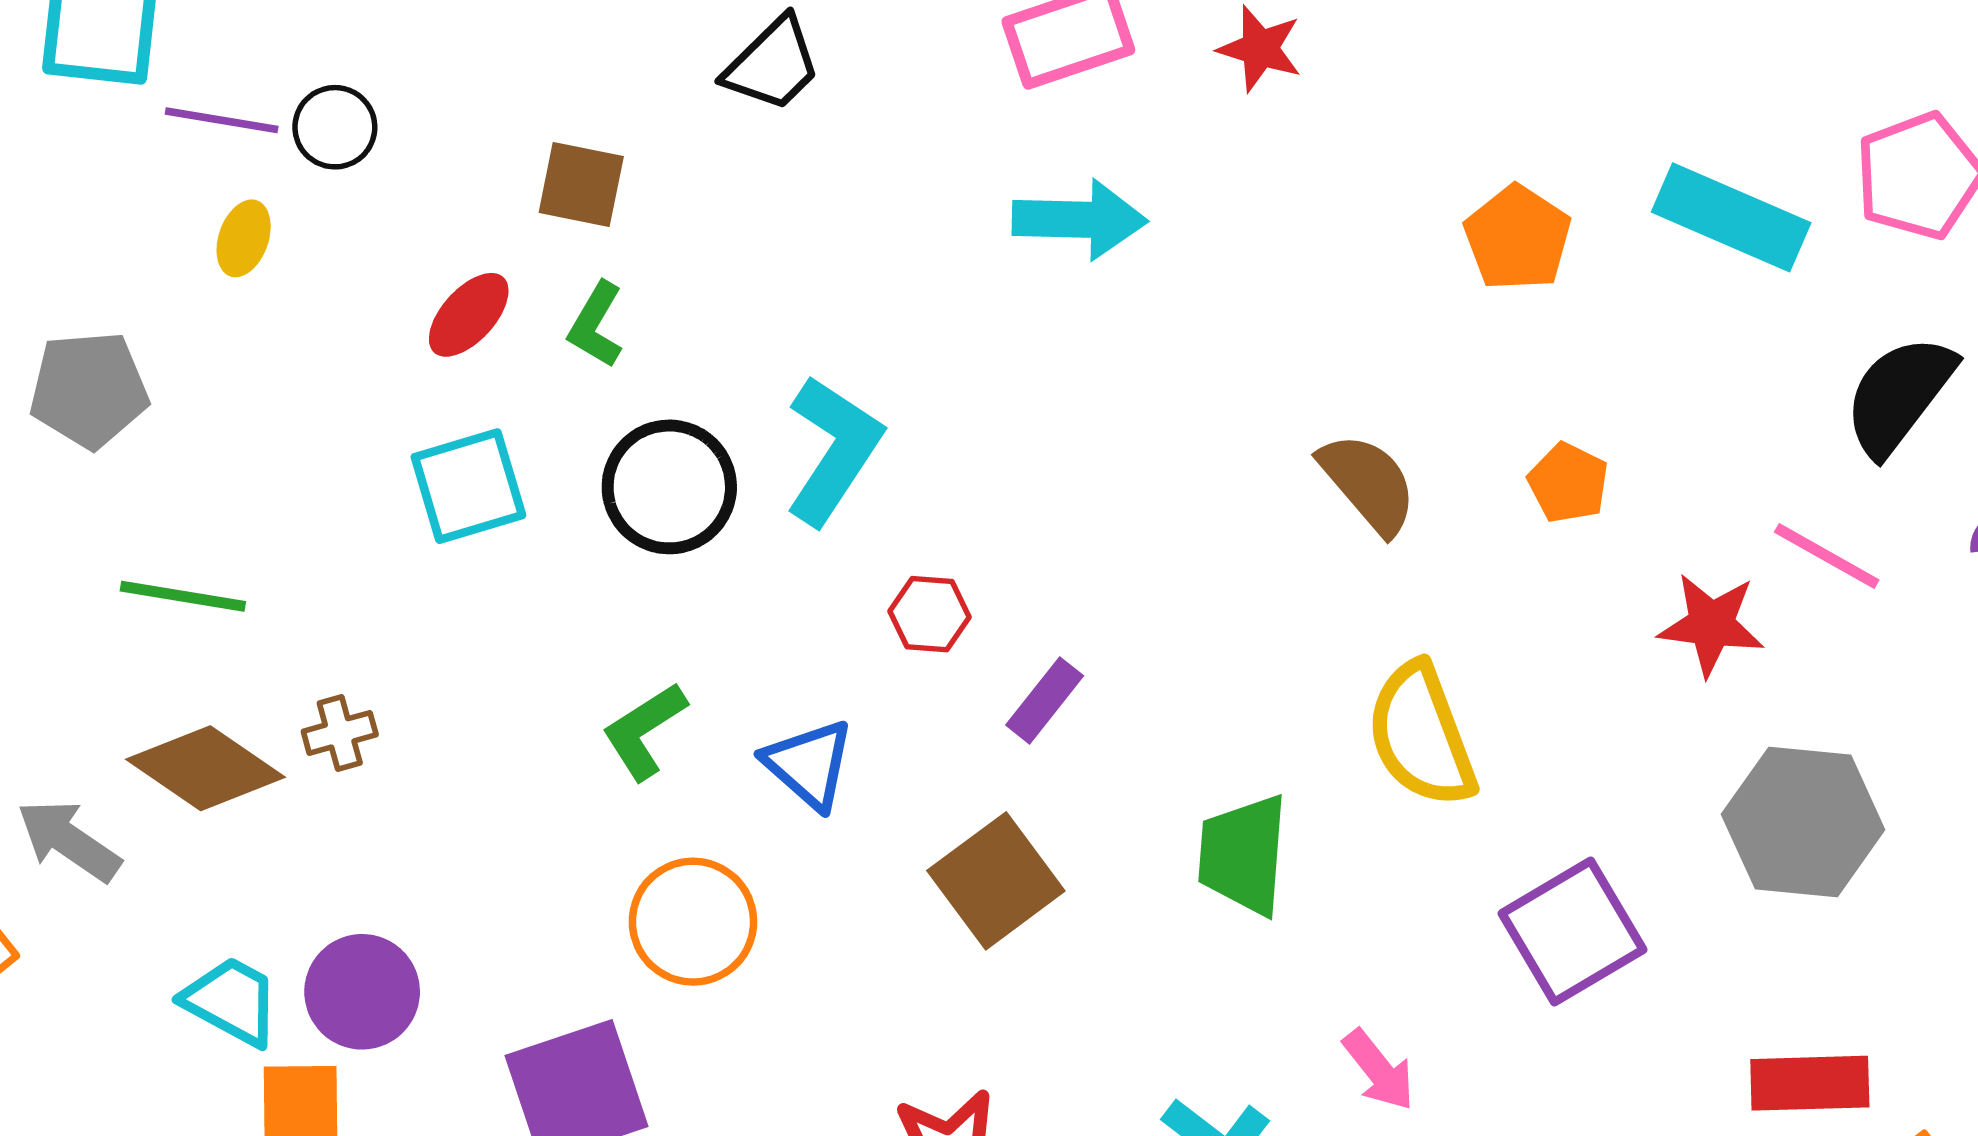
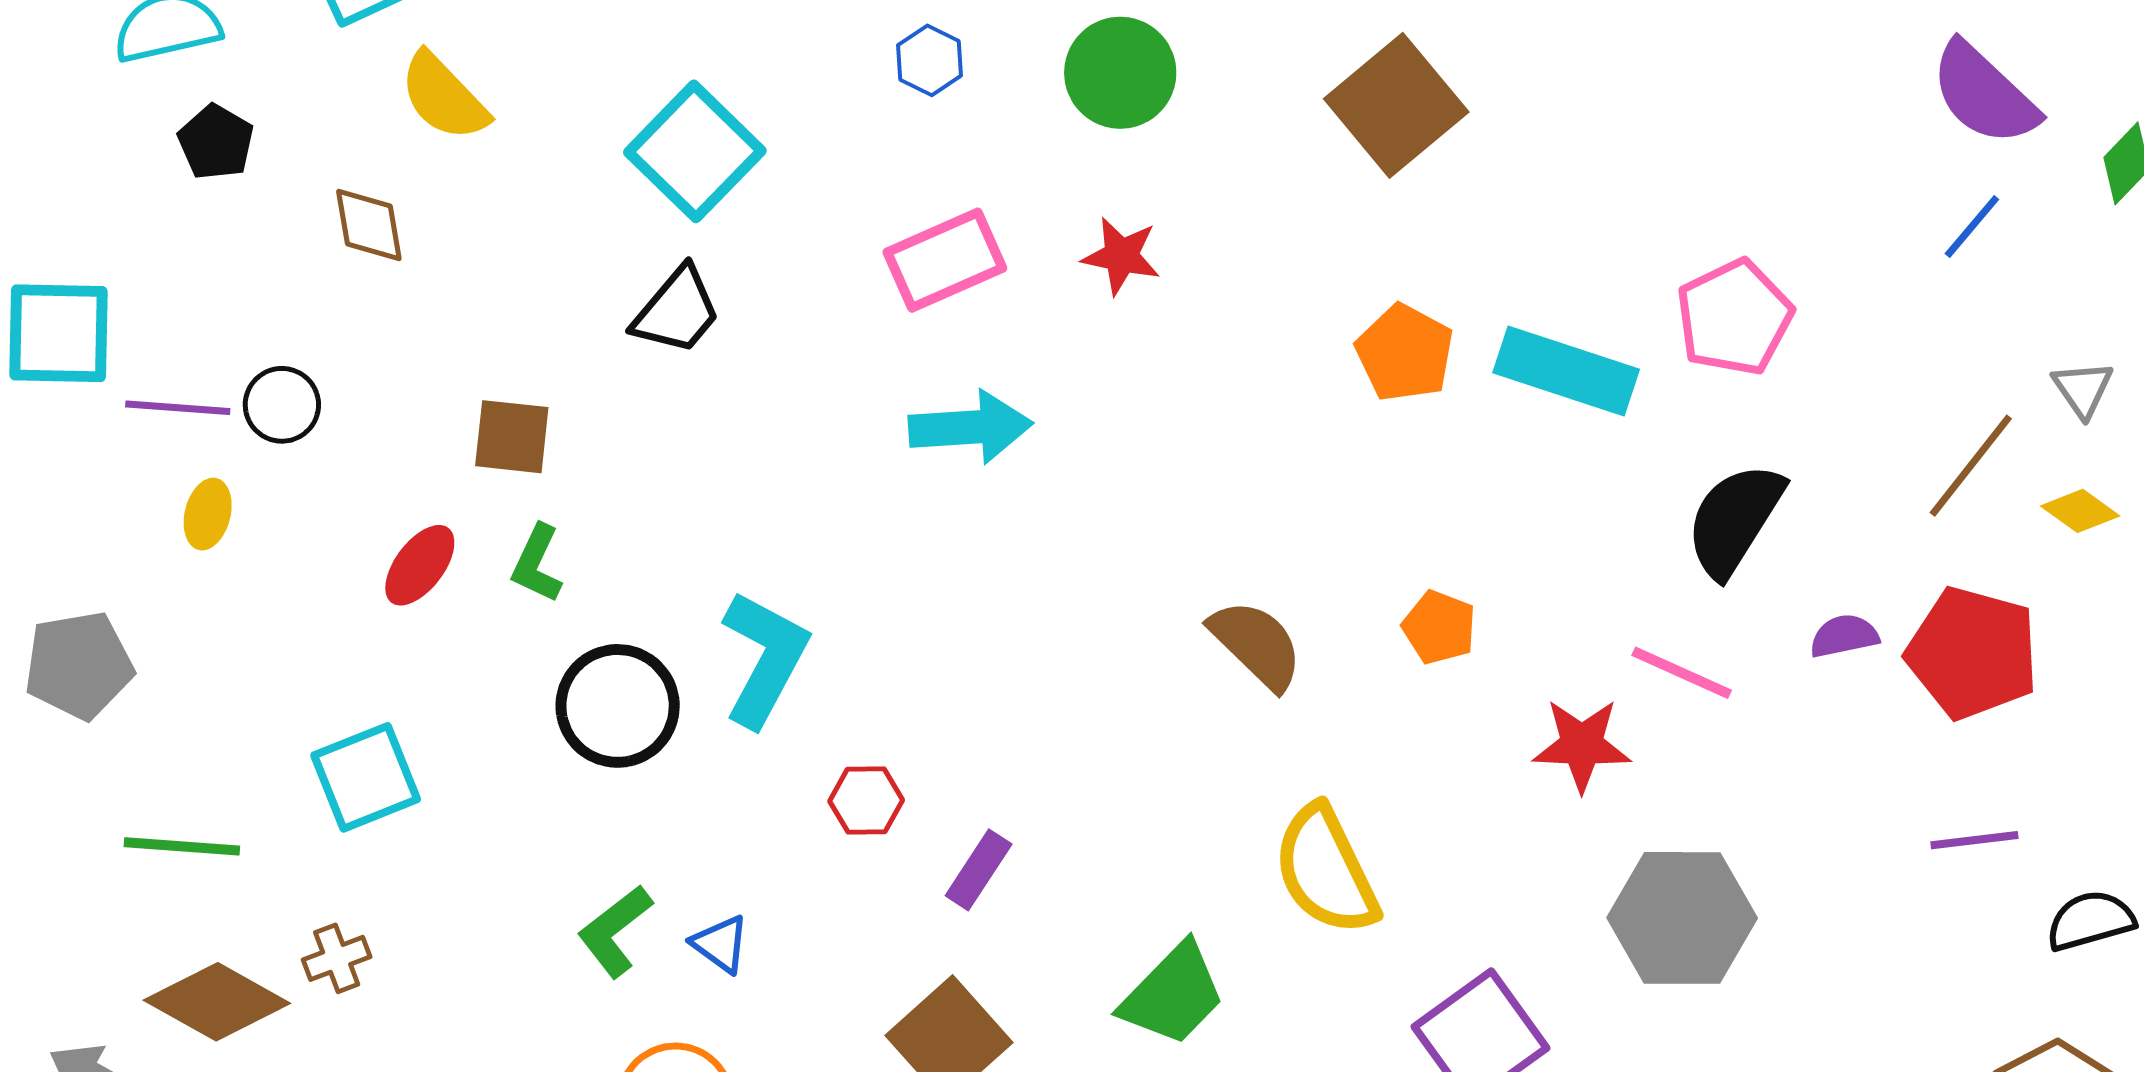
orange pentagon: (1518, 238) -> (1405, 353), moved
cyan square: (468, 486) -> (366, 777), moved
blue triangle: (809, 764) -> (721, 944), moved, size x0.7
green trapezoid: (1243, 855) -> (1173, 994), turned -135

